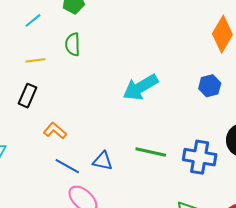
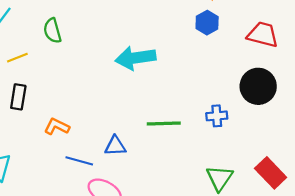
blue hexagon: (210, 86) -> (207, 23), moved
cyan arrow: (140, 87) -> (136, 58), turned 36
blue cross: (200, 157) -> (217, 116), size x0.6

